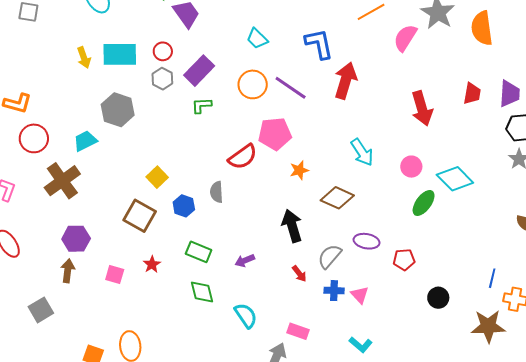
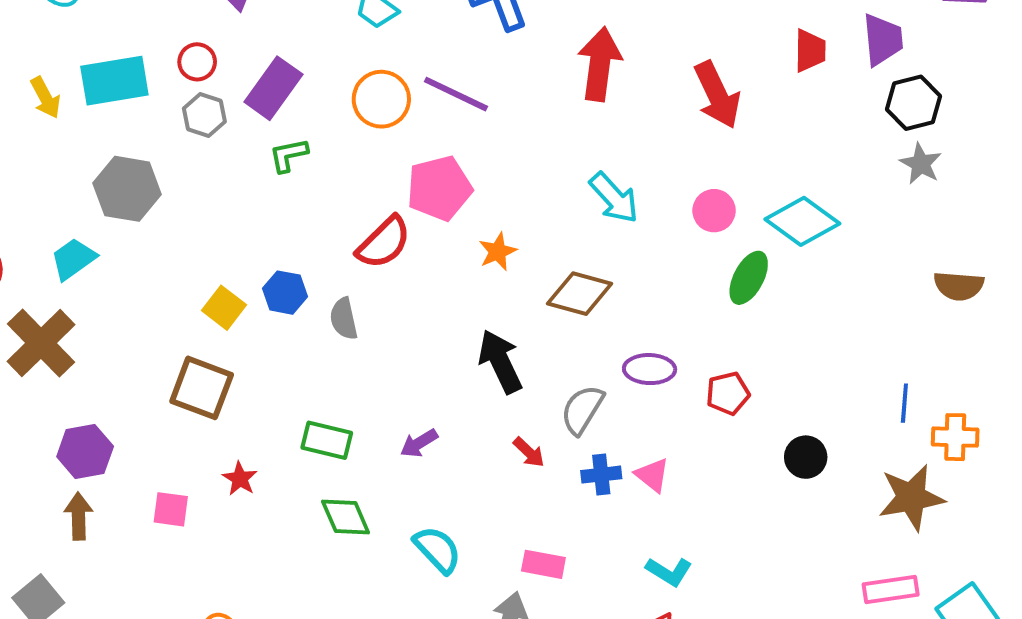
red arrow: (345, 81) -> (600, 64), moved
blue hexagon: (184, 206) -> (285, 293), moved

